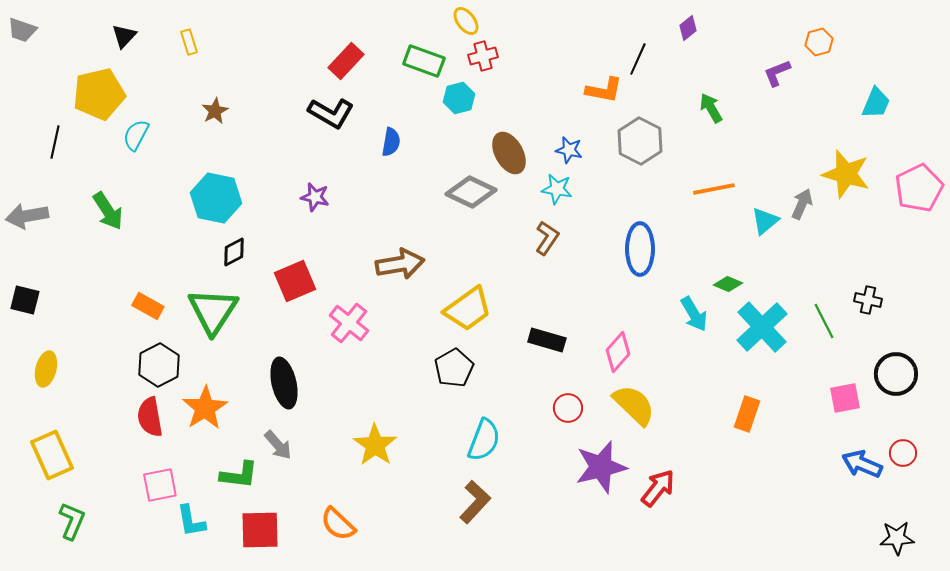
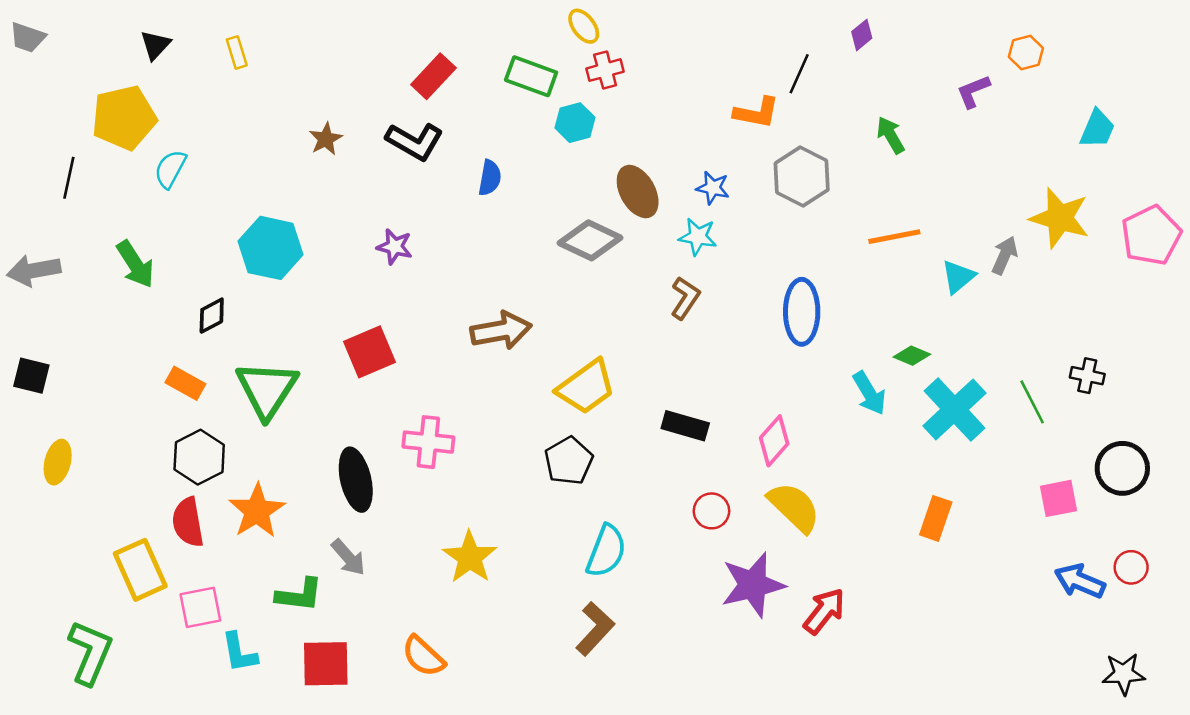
brown star: (215, 111) -> (326, 139), moved
black diamond: (234, 252) -> (212, 316), moved
pink cross: (349, 323) -> (428, 442), moved, turned -33
yellow rectangle: (52, 455) -> (140, 570), moved
green L-shape: (72, 521) -> (90, 652), size x1.4

